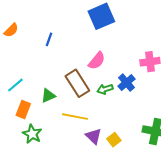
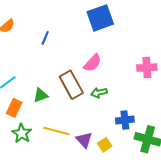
blue cross: (127, 83) -> (125, 120), moved, turned 30
yellow line: (75, 117) -> (56, 131), moved

